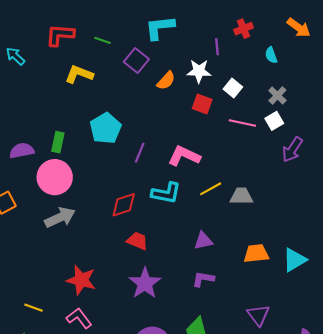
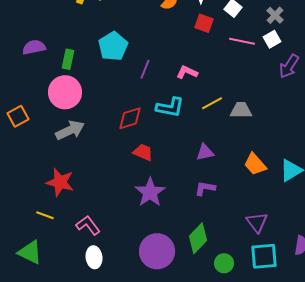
purple semicircle: (22, 151) -> (34, 47), moved
pink L-shape: (184, 156) -> (187, 72), size x0.7
orange trapezoid: (256, 254) -> (255, 164), turned -125
red star: (81, 280) -> (60, 182), moved

